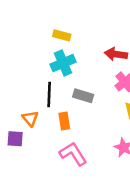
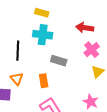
cyan cross: (63, 63) -> (43, 35), turned 30
black line: (49, 95) -> (18, 51), moved

